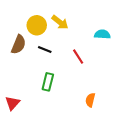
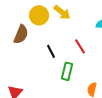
black line: (45, 50) -> (51, 51), moved, turned 40
green rectangle: (48, 82) -> (67, 71), moved

